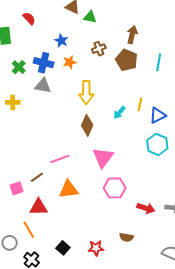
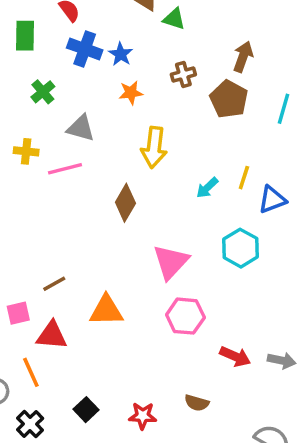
blue cross: (44, 63) -> (85, 49), moved
brown diamond: (87, 125) -> (125, 203), moved
cyan hexagon: (157, 144) -> (240, 248), moved
pink line: (60, 159) -> (65, 169), moved
pink square: (17, 188) -> (18, 313), moved

